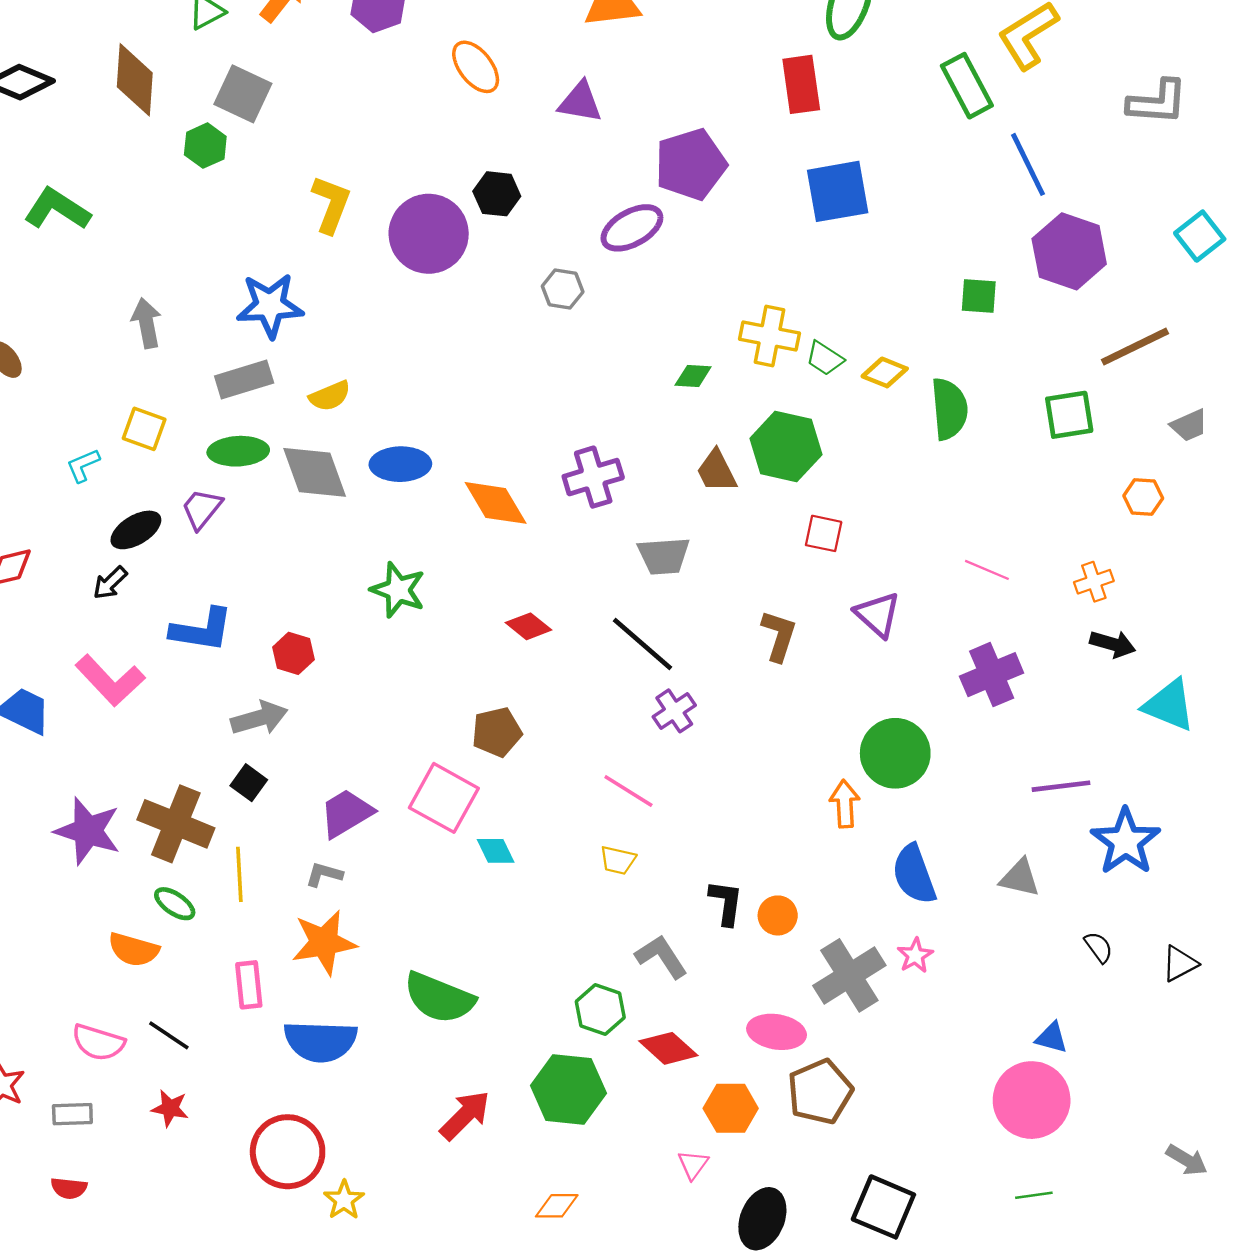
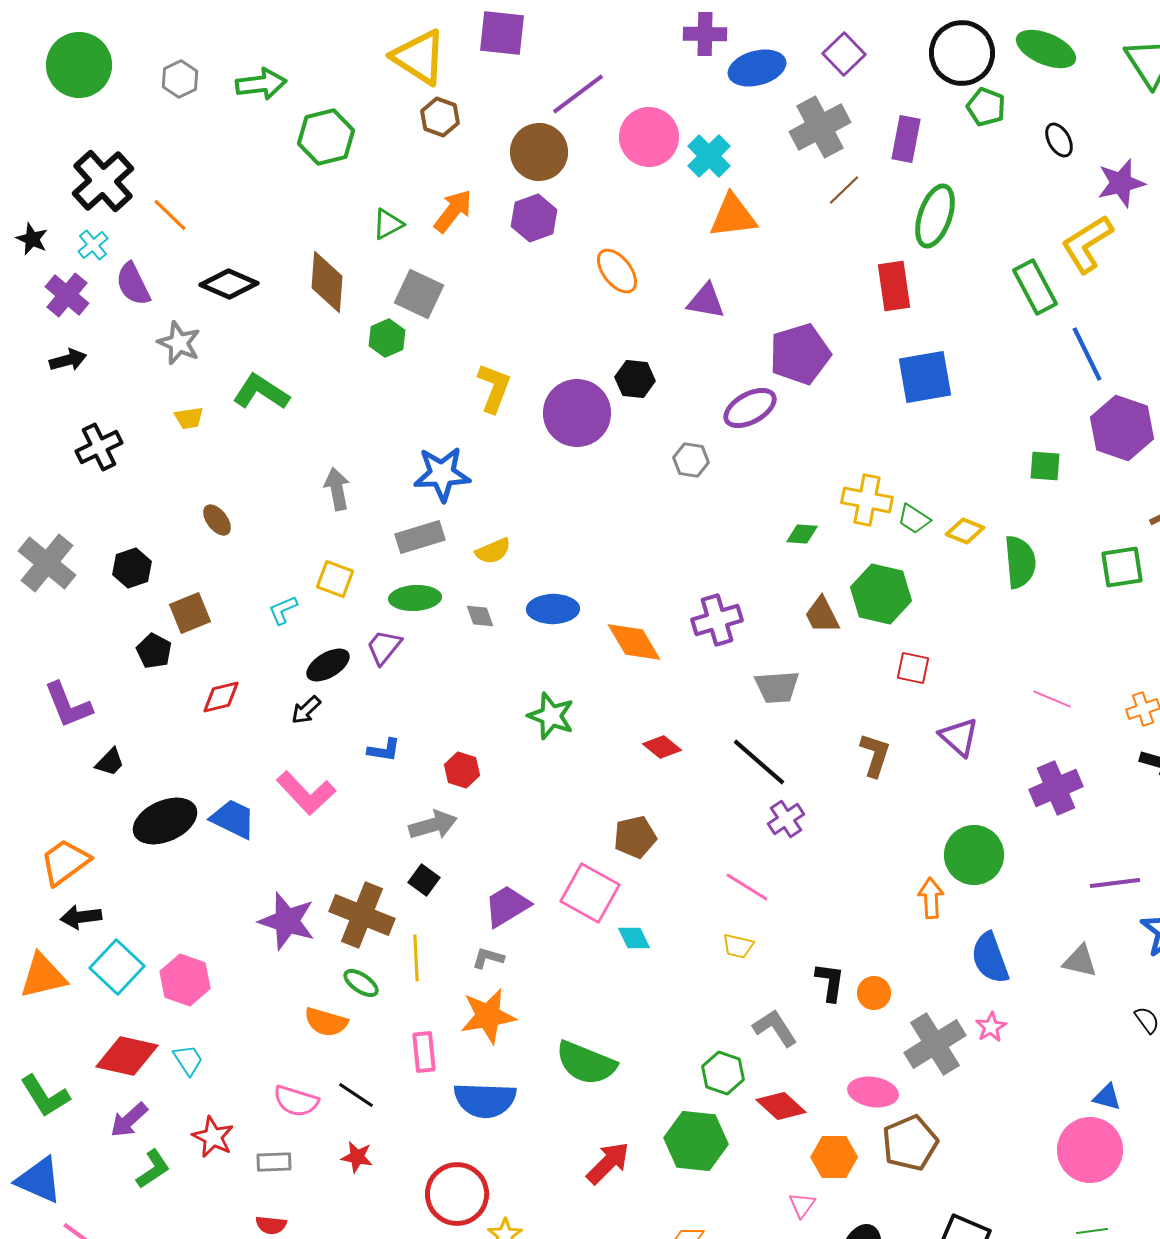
gray diamond: (315, 472) -> (480, 616), size x0.5
blue L-shape: (202, 630) -> (384, 750), size x0.6

